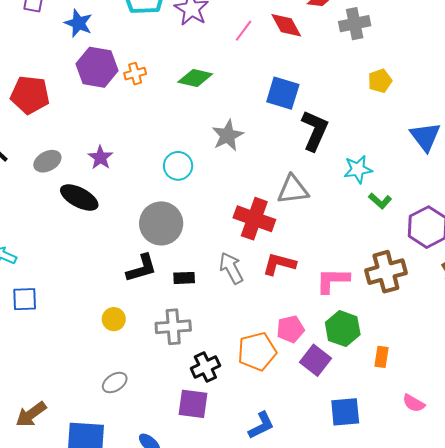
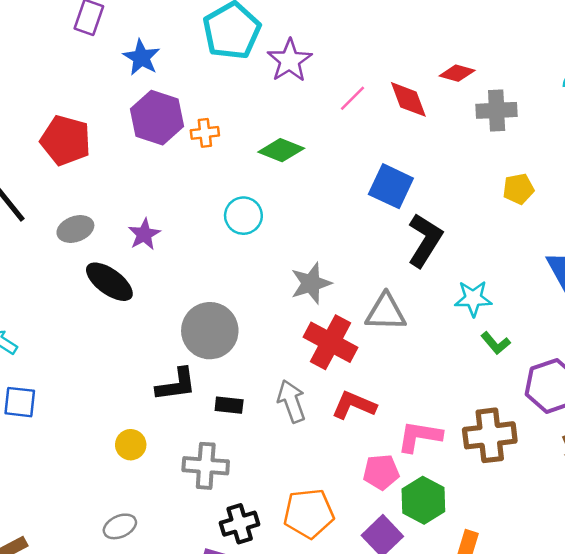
gray star: (228, 135) -> (311, 283), moved
cyan circle: (178, 166) -> (243, 216), moved
pink pentagon: (290, 329) -> (381, 472), moved

